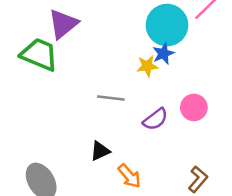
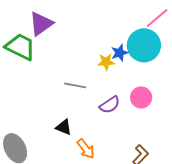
cyan circle: (167, 25) -> (144, 45), moved
black triangle: (100, 151) -> (64, 127), turned 42

